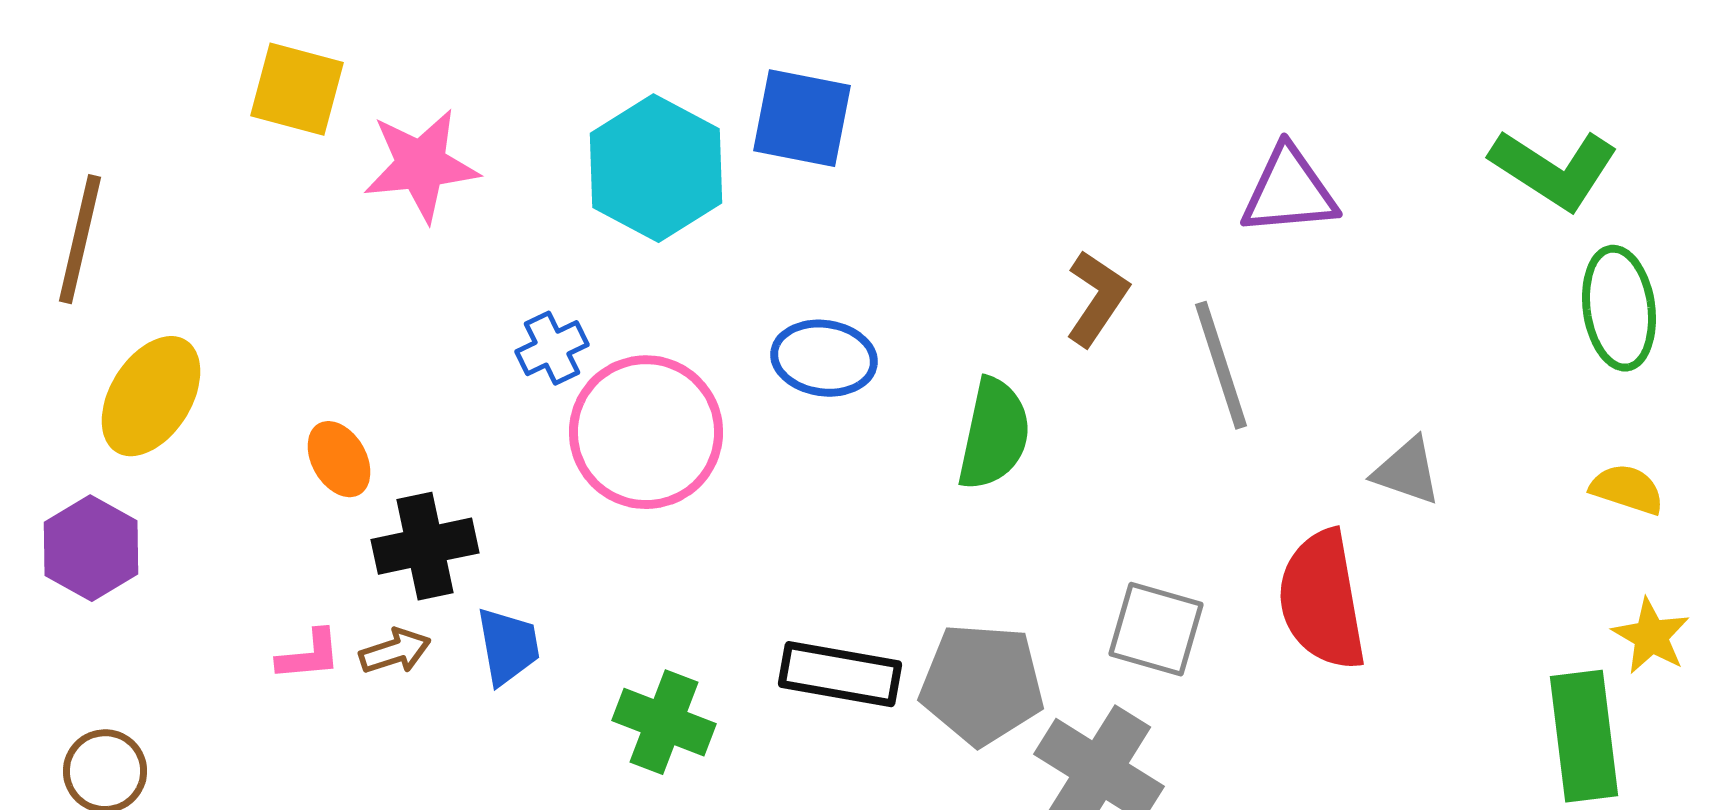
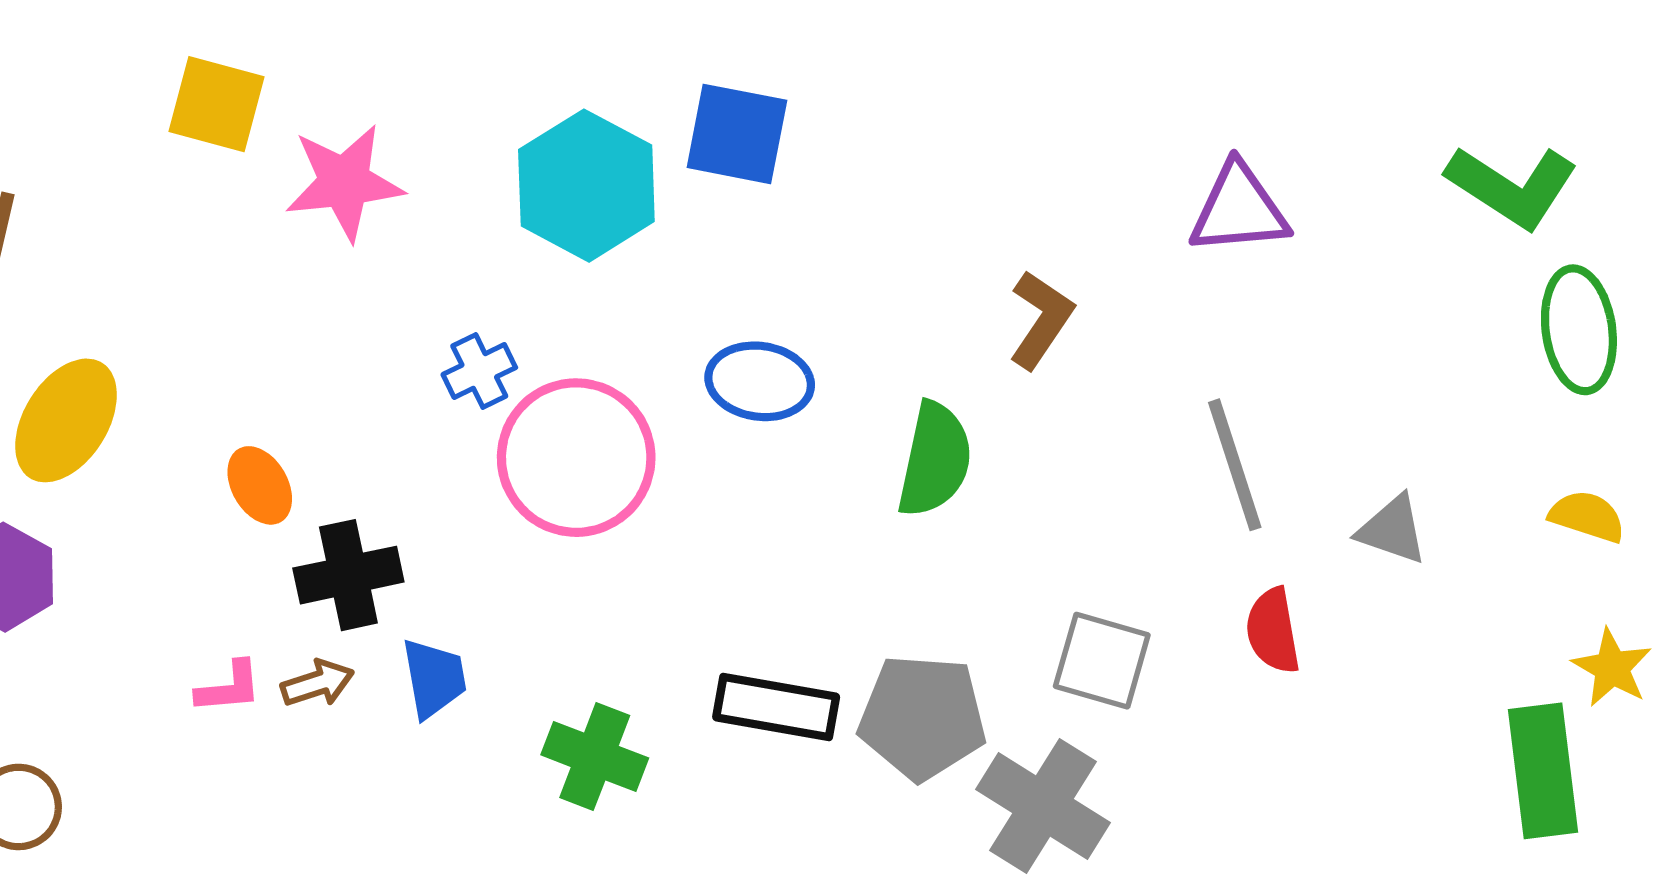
gray line: (1221, 365) -> (1235, 465), moved
gray triangle: (1407, 471) -> (1392, 530), moved
red semicircle: (1322, 600) -> (1273, 631), size x0.6

